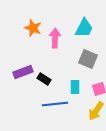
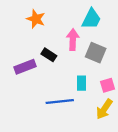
pink arrow: (55, 38) -> (73, 40), moved
black rectangle: (44, 79) -> (49, 55), moved

